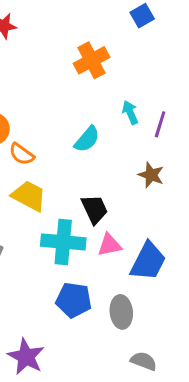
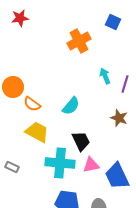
blue square: (142, 16) -> (113, 22), moved, turned -35
cyan semicircle: (87, 139) -> (71, 106), moved
blue trapezoid: (148, 261) -> (117, 176), turned 128

